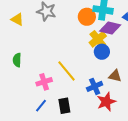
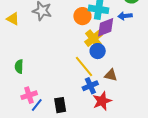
purple diamond: (110, 28) -> (106, 27), turned -35
green semicircle: (17, 60) -> (19, 66), moved
yellow line: (67, 71) -> (84, 67), moved
pink cross: (44, 82) -> (29, 95), moved

